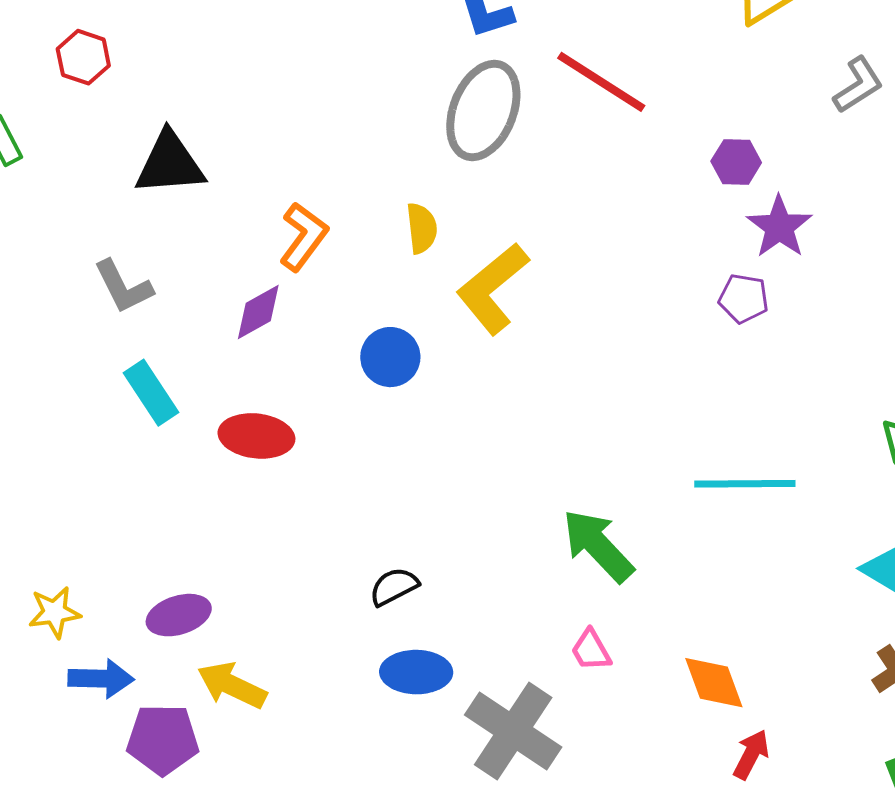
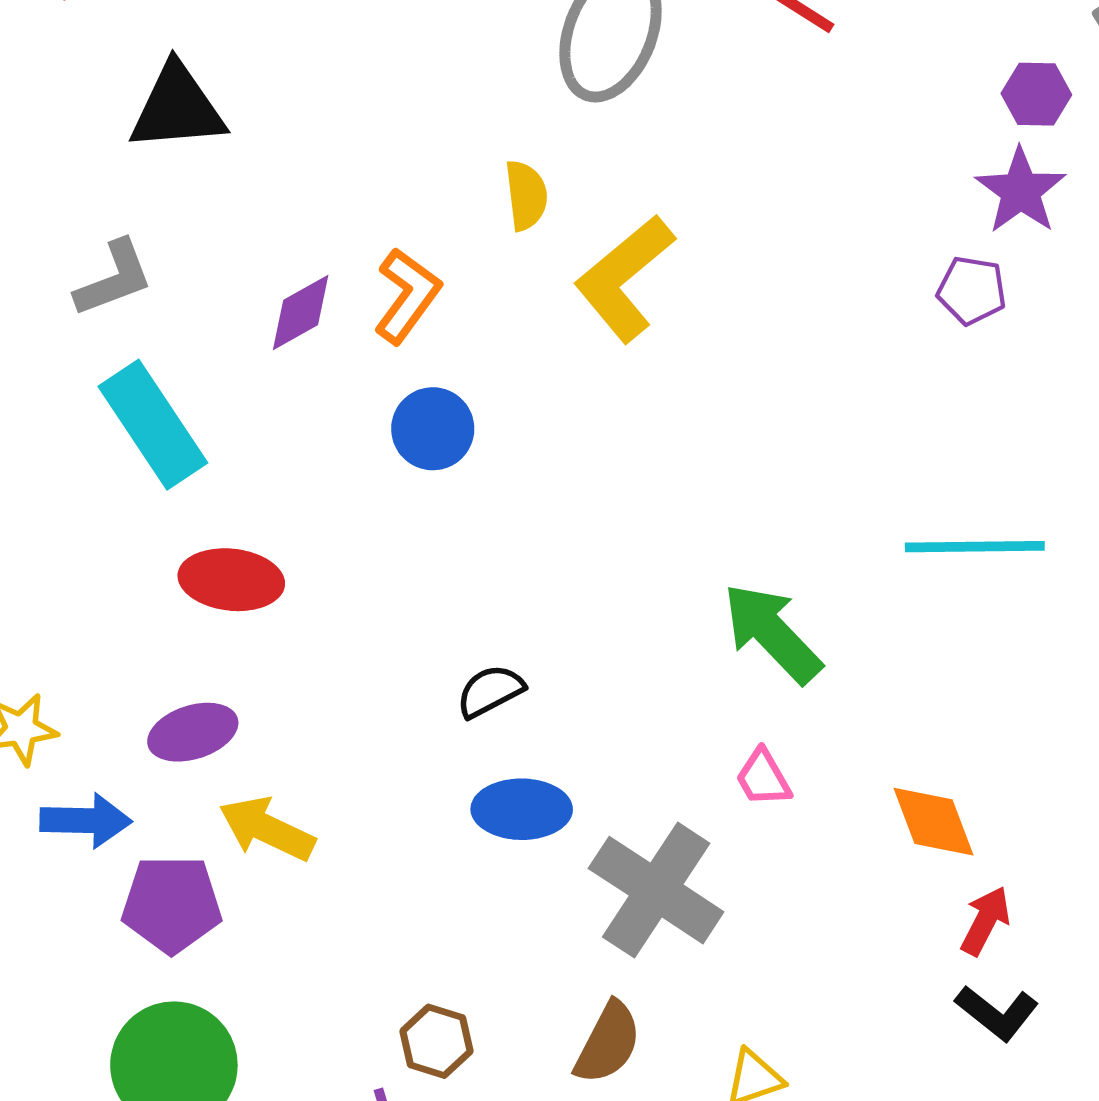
purple hexagon: (736, 162) -> (1036, 94), moved
orange L-shape: (304, 237) -> (407, 296), moved
gray L-shape: (123, 287) -> (114, 278), turned -84
blue circle: (390, 357) -> (433, 429), moved
cyan rectangle: (151, 393) -> (153, 425), size x1.4
red ellipse: (256, 436) -> (231, 580), moved

